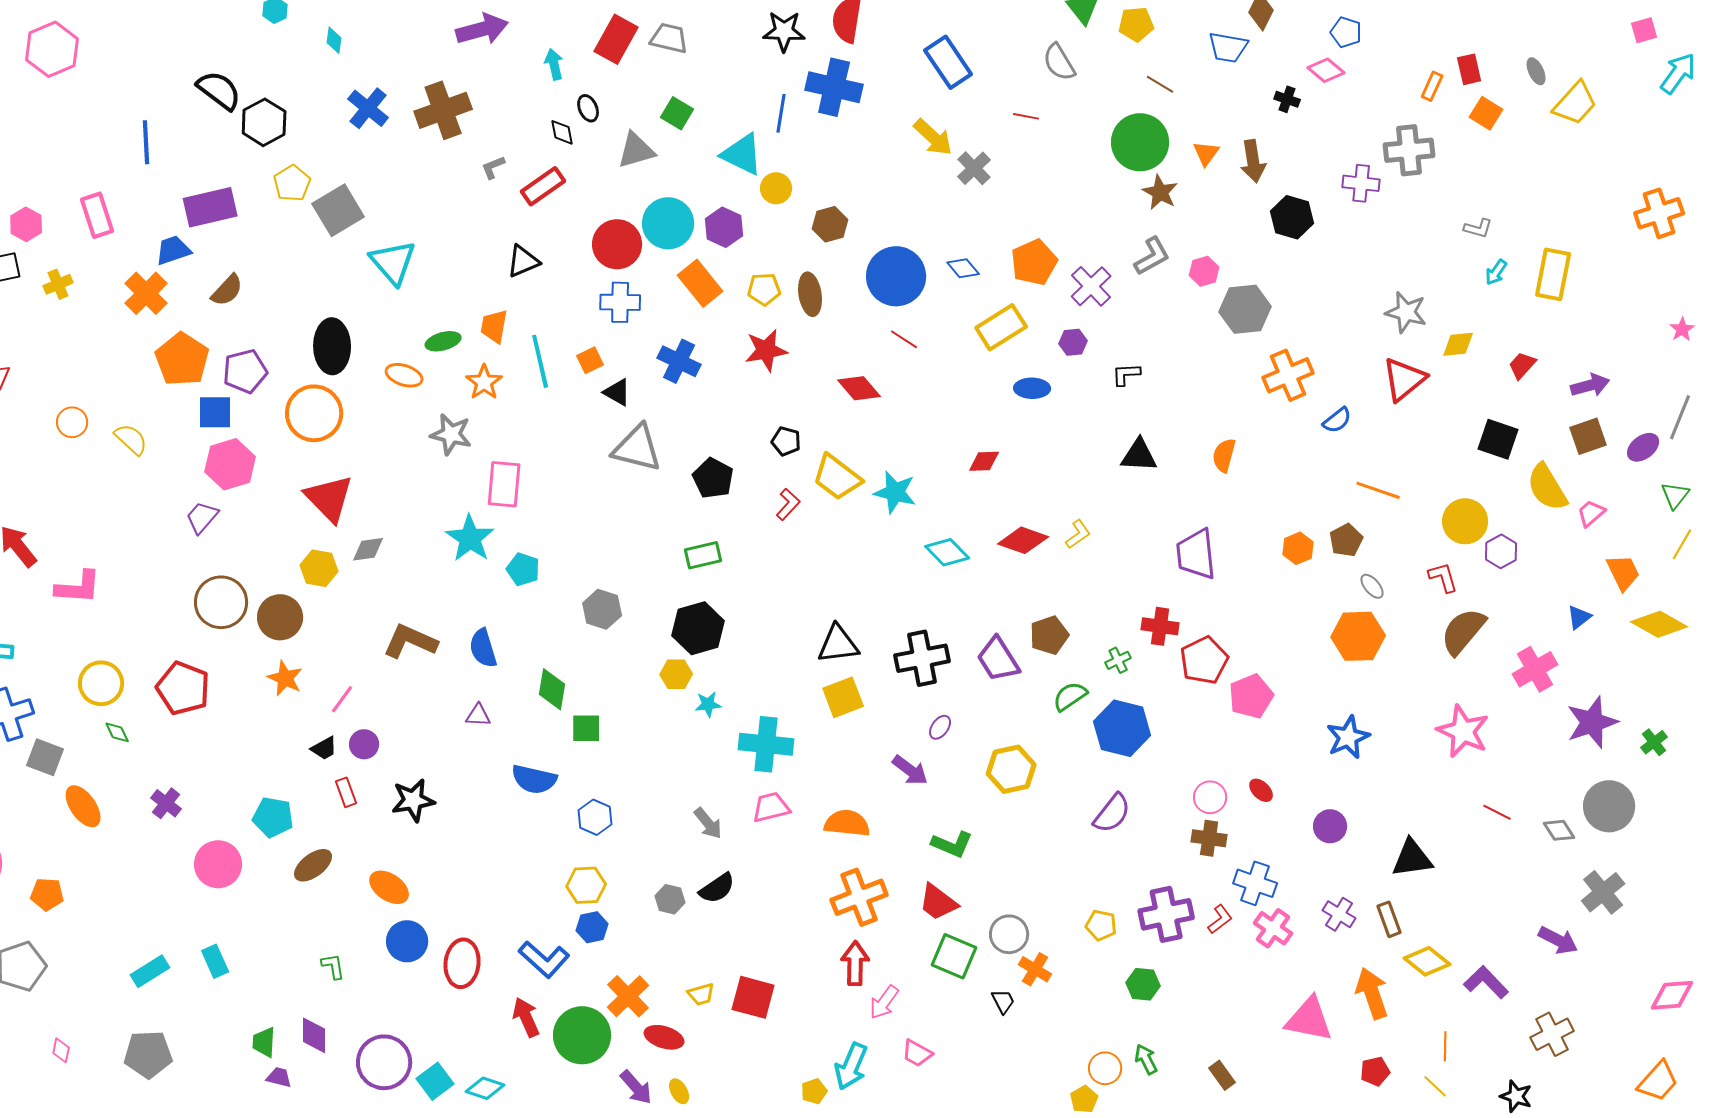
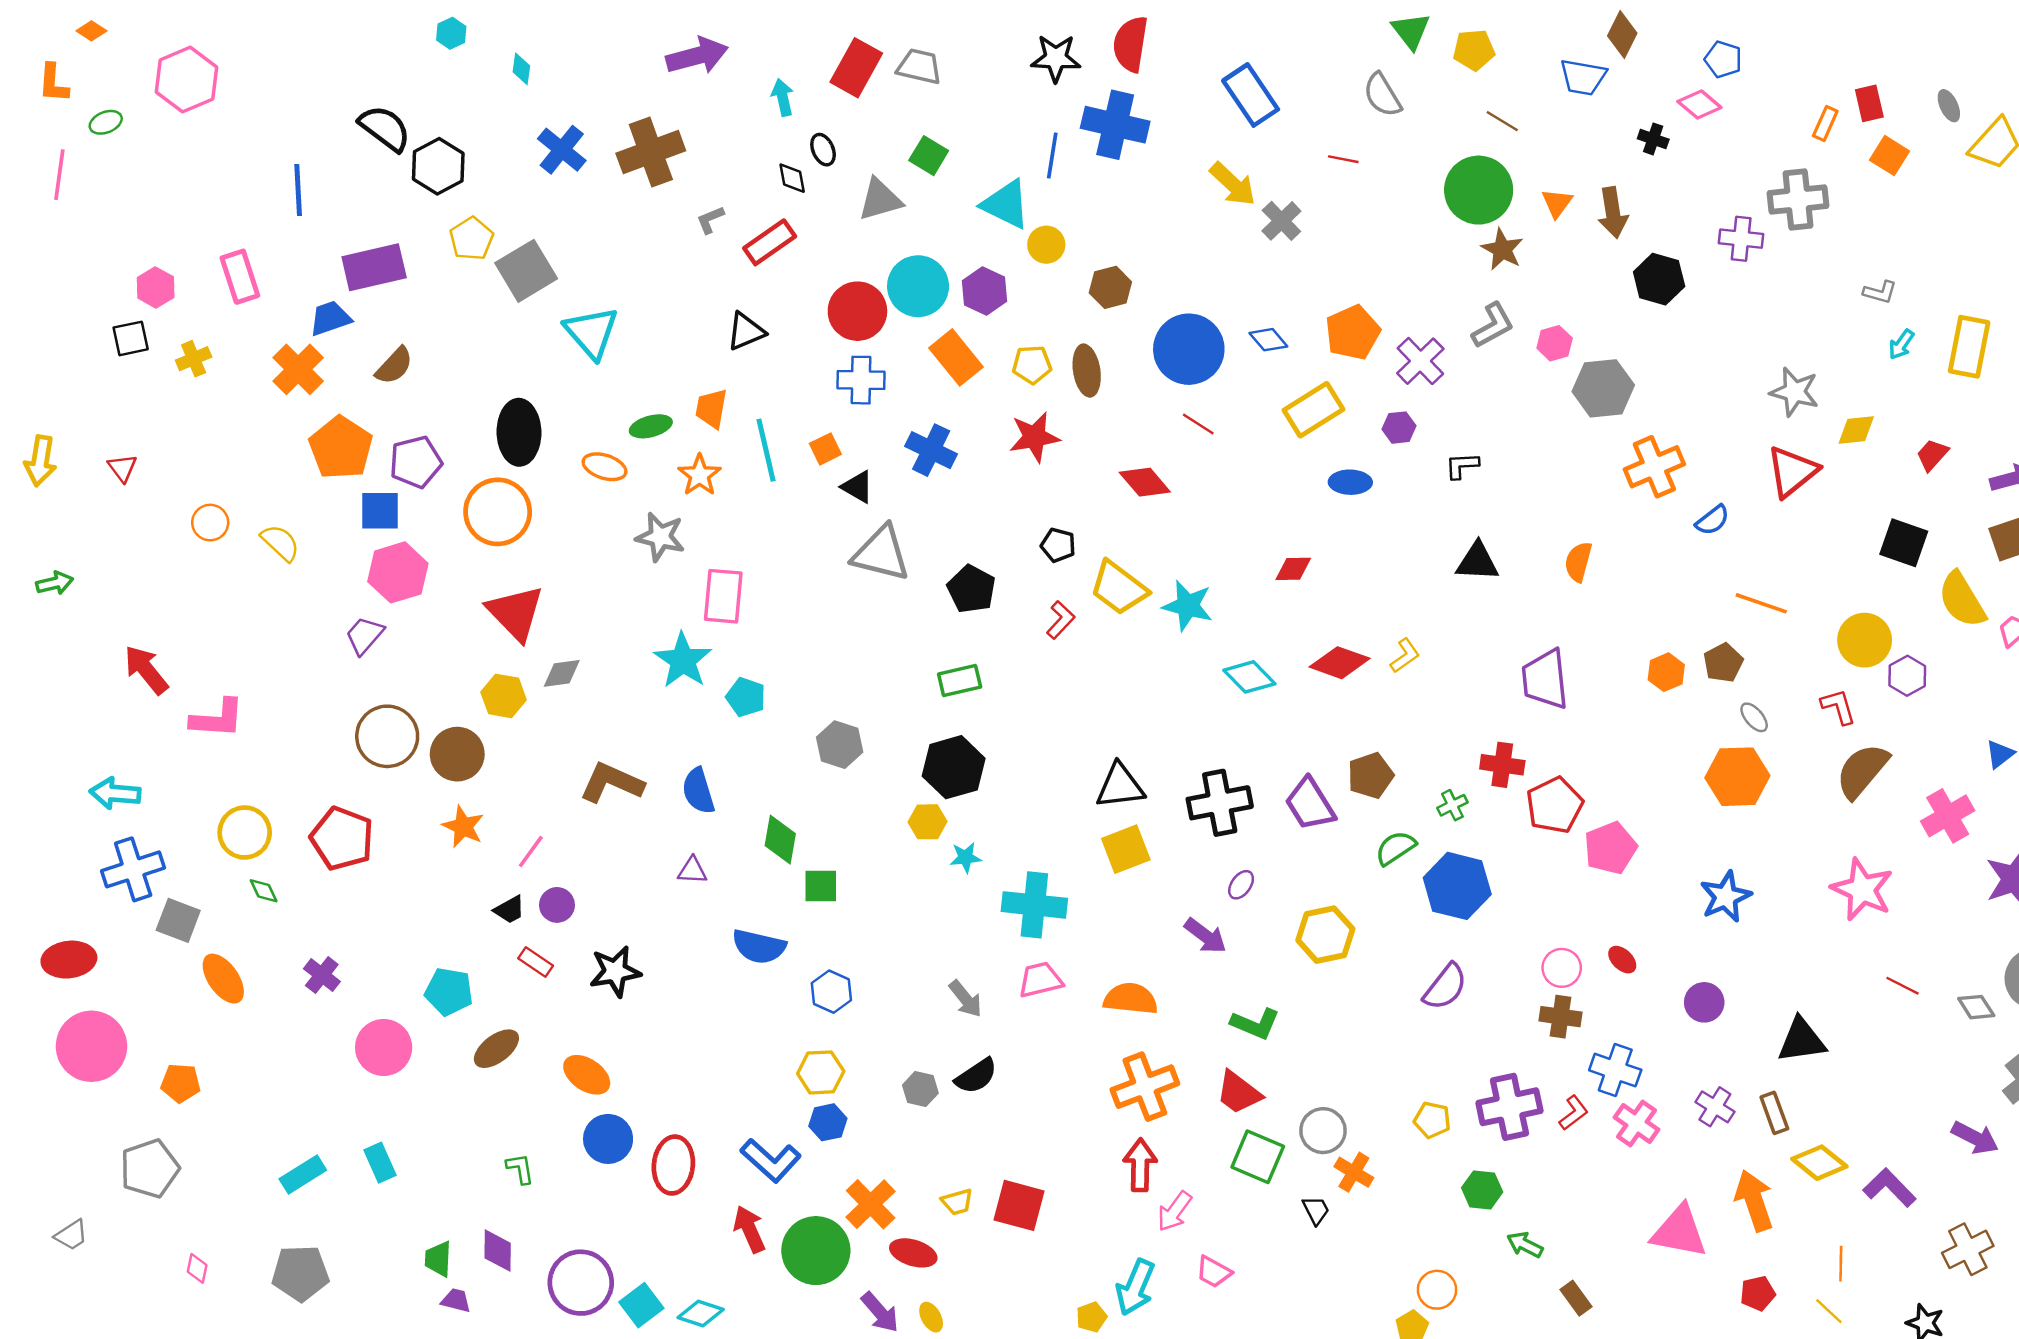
red rectangle: (346, 792) -> (536, 962), turned -36
green arrow: (1146, 1059) -> (1525, 1245), moved, turned -36

